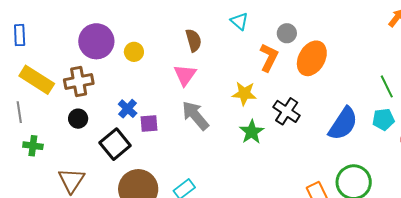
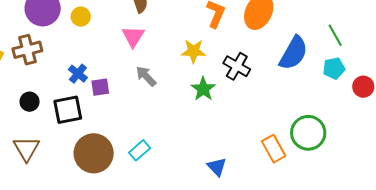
gray arrow: (195, 115) -> (146, 76), size x0.7
black circle: (78, 119) -> (30, 102), moved
blue semicircle: (343, 124) -> (294, 53), moved
black square: (115, 144) -> (68, 110), turned 32

